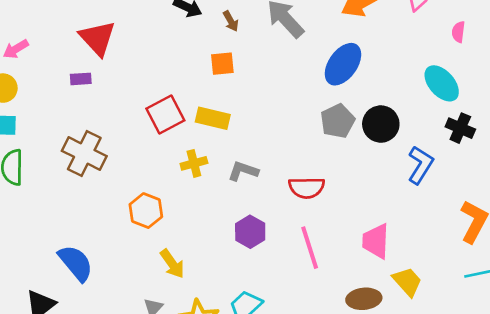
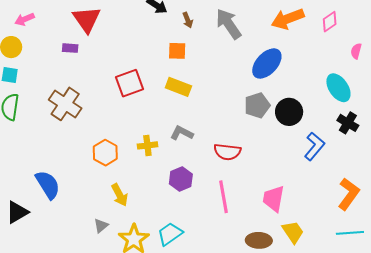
yellow rectangle: (213, 118) -> (178, 87), moved
yellow cross: (194, 163) -> (147, 145), moved

